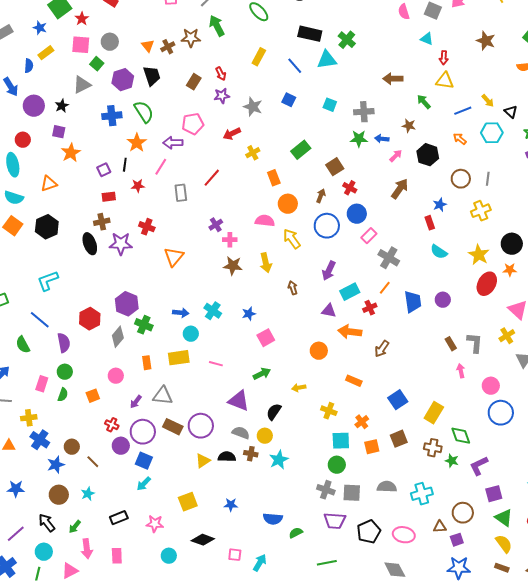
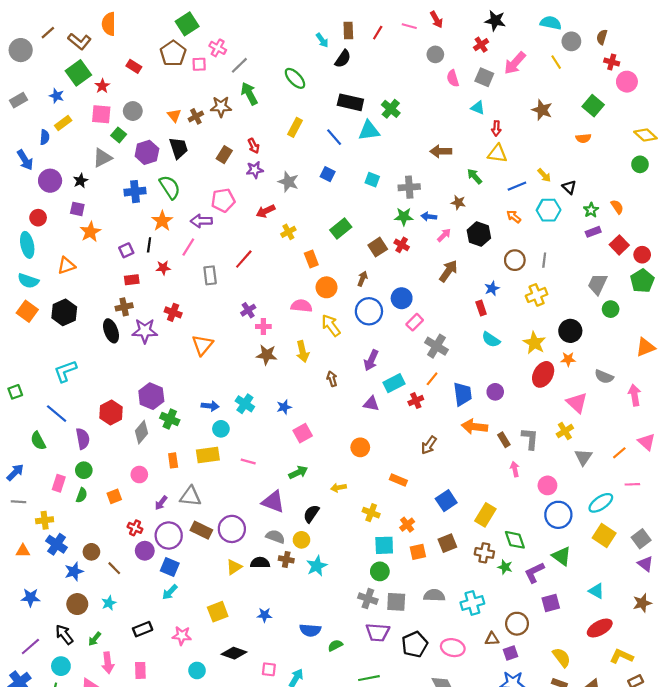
red cross: (350, 188) -> (402, 245), moved
orange arrow: (350, 332) -> (475, 427), moved
green triangle: (504, 518) -> (562, 556), moved

